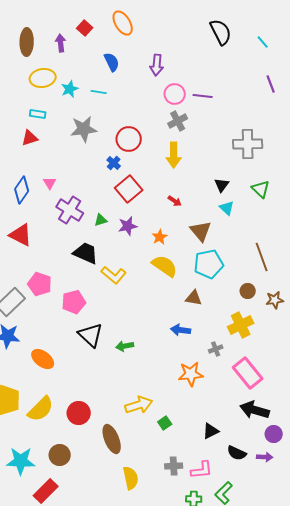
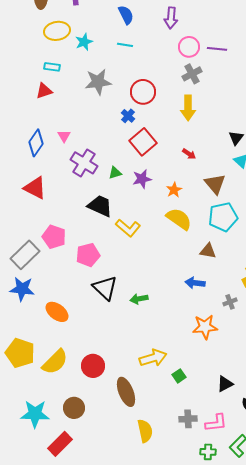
cyan line: (99, 92) -> (125, 45), moved

